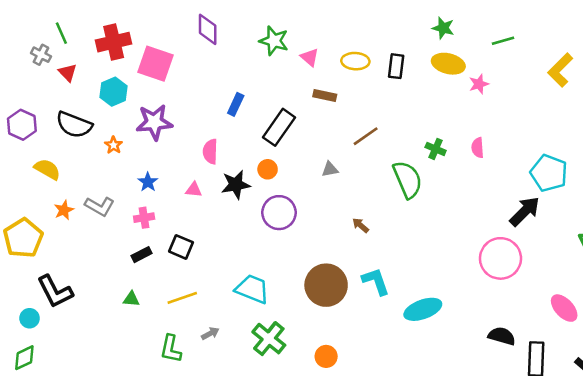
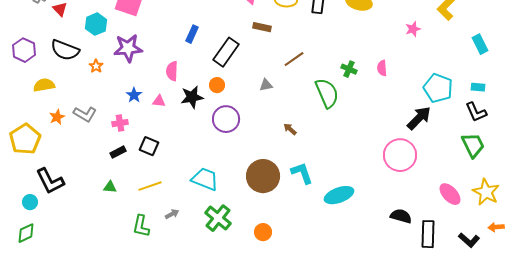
pink star: (479, 84) -> (413, 29), moved
yellow semicircle: (47, 169) -> (44, 85), turned -40
blue star: (148, 182) -> (134, 95), moved

